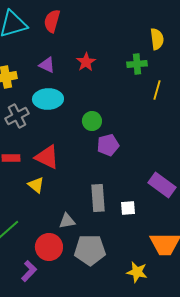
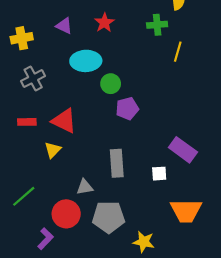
cyan ellipse: (48, 99) -> (86, 61), moved
yellow triangle: (36, 185) -> (53, 150), turned 36
white square: (128, 208) -> (159, 174), moved
yellow star: (137, 272) -> (144, 242), moved

